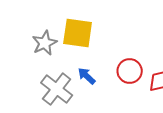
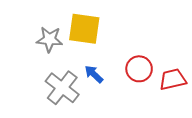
gray star: (45, 43) -> (50, 39), turned 30

